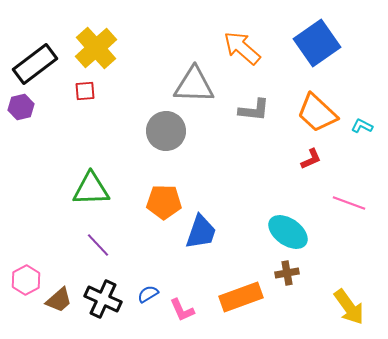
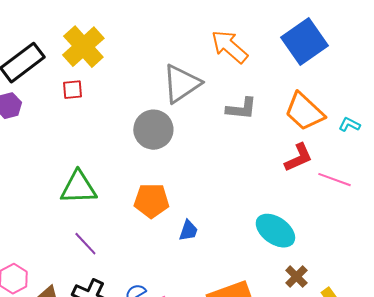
gray triangle: (194, 85) -> (181, 84), turned -36
red L-shape: (311, 159) -> (298, 158), size x1.4
pink line: (349, 203) -> (334, 180), moved
blue trapezoid: (201, 232) -> (188, 231), size x0.6
brown cross: (287, 273) -> (296, 277), moved, turned -35

